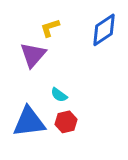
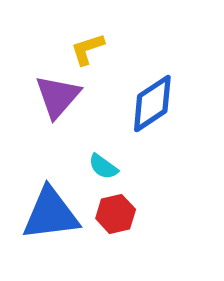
blue diamond: (104, 30) -> (152, 103), moved

